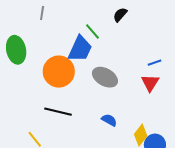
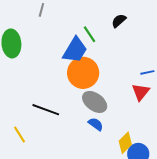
orange circle: (59, 72) -> (83, 73), moved
gray ellipse: (105, 77) -> (95, 102), moved

